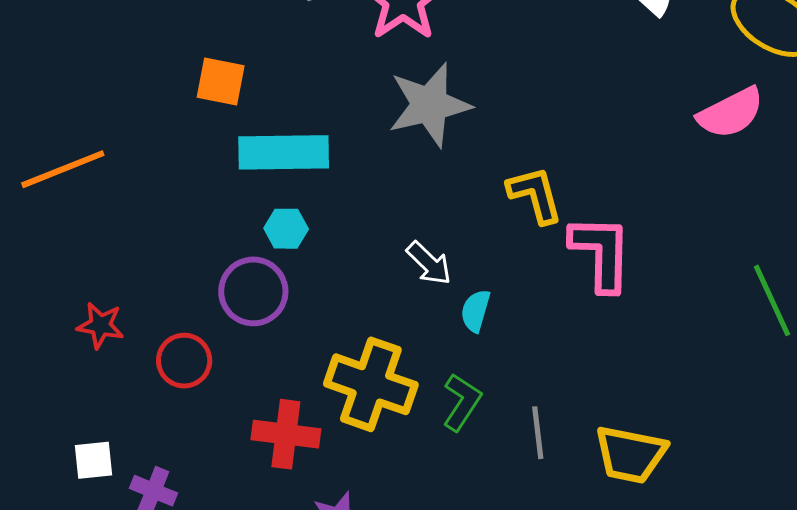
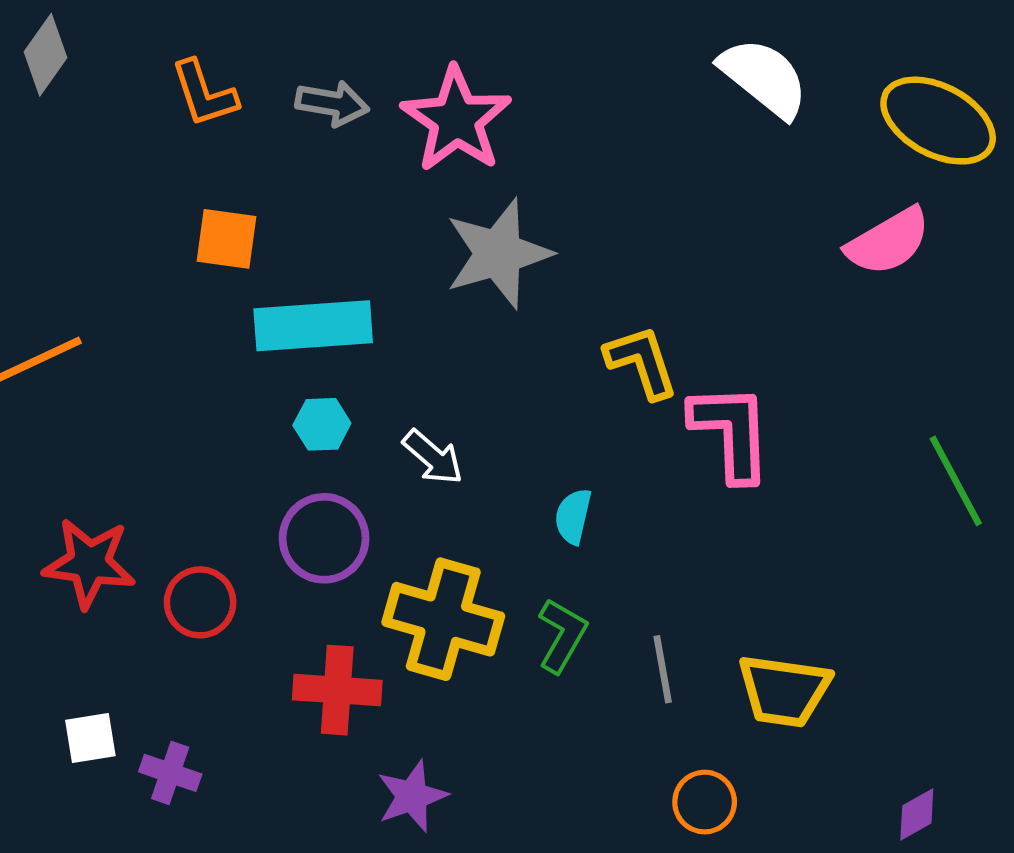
white arrow: (429, 263) -> (433, 457), moved
purple circle: (253, 291) -> (324, 538), moved
red star: (100, 325) -> (89, 563), size x1.5

